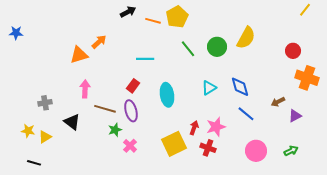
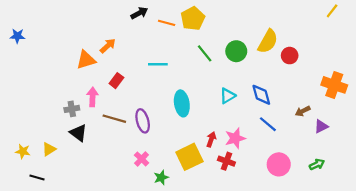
red circle: (293, 51) -> (290, 56), moved
red rectangle: (133, 86) -> (116, 81), moved
gray cross: (45, 103) -> (72, 109), moved
green star: (115, 130) -> (161, 177), moved
yellow star: (28, 131) -> (23, 151), moved

